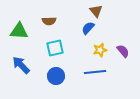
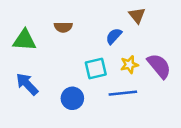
brown triangle: (96, 11) -> (137, 15), moved
cyan square: (55, 48) -> (96, 69), moved
purple semicircle: (123, 51) -> (159, 66), size x1.5

